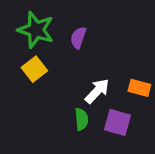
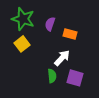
orange rectangle: (139, 88) -> (70, 34), moved

